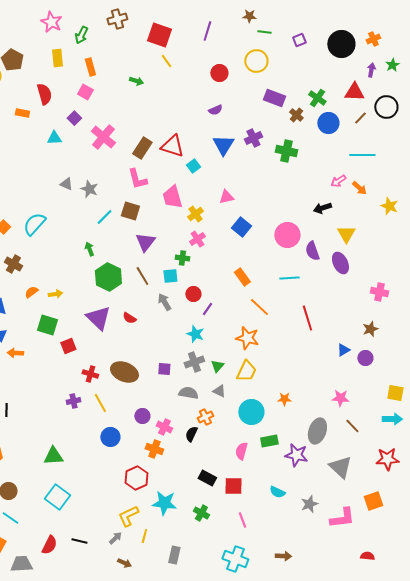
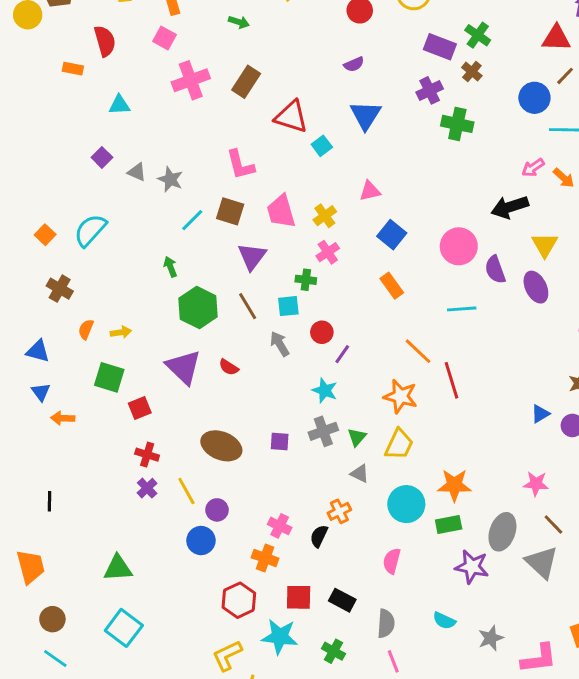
green cross: (317, 98) -> (478, 35), moved
purple square: (74, 118) -> (102, 157), moved
blue circle: (328, 123) -> (534, 98), moved
pink cross: (103, 137) -> (191, 80), moved, turned 30
purple cross: (253, 138) -> (430, 90), moved
brown rectangle: (142, 148) -> (246, 82), moved
pink trapezoid: (172, 197) -> (281, 211), moved
black arrow: (322, 208) -> (510, 207), size x1.4
orange rectangle: (242, 277) -> (392, 286), moved
orange semicircle: (31, 292) -> (86, 329), turned -32
red line: (307, 318) -> (451, 380), moved
red cross: (90, 374) -> (147, 455), moved
gray semicircle: (188, 393) -> (386, 624), moved, turned 84
orange star: (284, 399) -> (454, 485), size x1.6
purple cross: (73, 401) -> (147, 488), turned -32
purple circle: (142, 416) -> (217, 510), moved
green rectangle: (269, 441) -> (449, 524), moved
gray triangle: (340, 467) -> (542, 562), moved
red square: (233, 486) -> (299, 597), moved

